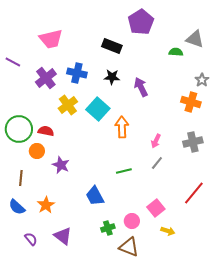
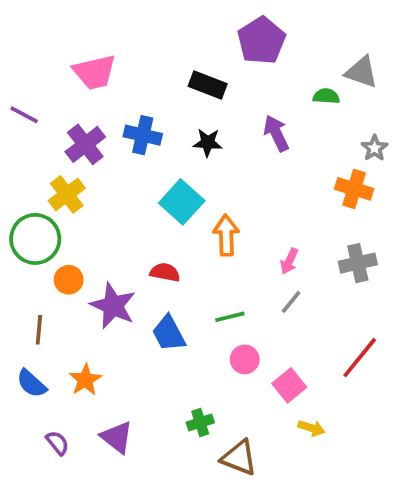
purple arrow: (141, 87) -> (276, 133), moved
yellow cross: (68, 105) -> (67, 194), moved
red semicircle: (46, 131) -> (165, 272), moved
purple star: (61, 165) -> (113, 306), size x1.4
blue trapezoid: (95, 196) -> (169, 333), moved
pink circle: (132, 221) -> (245, 359), moved

